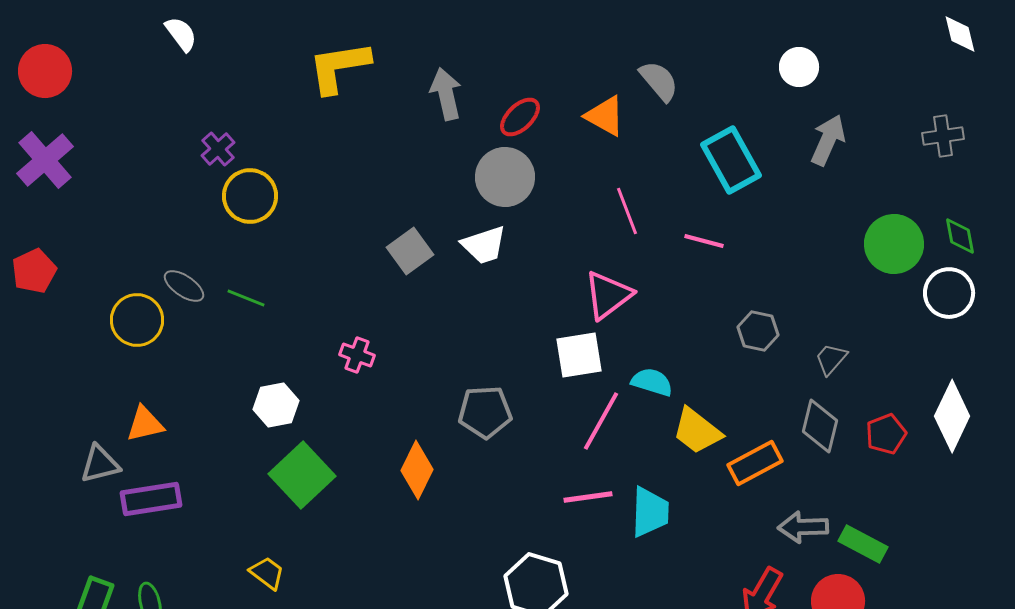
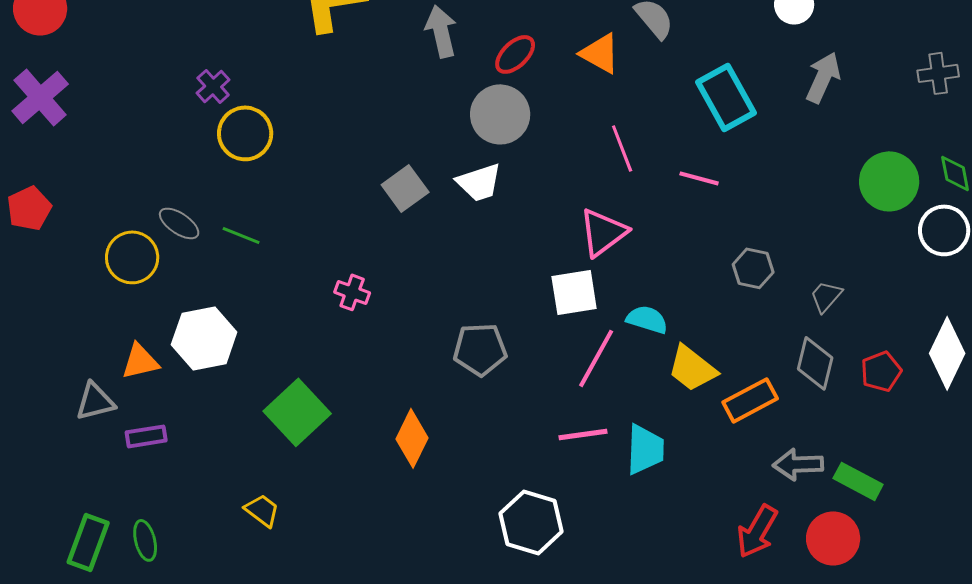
white hexagon: (276, 405) -> (204, 338), moved, size x1.4
orange diamond: (417, 470) -> (412, 438), moved
purple rectangle: (151, 499) -> (146, 436), size x0.7

